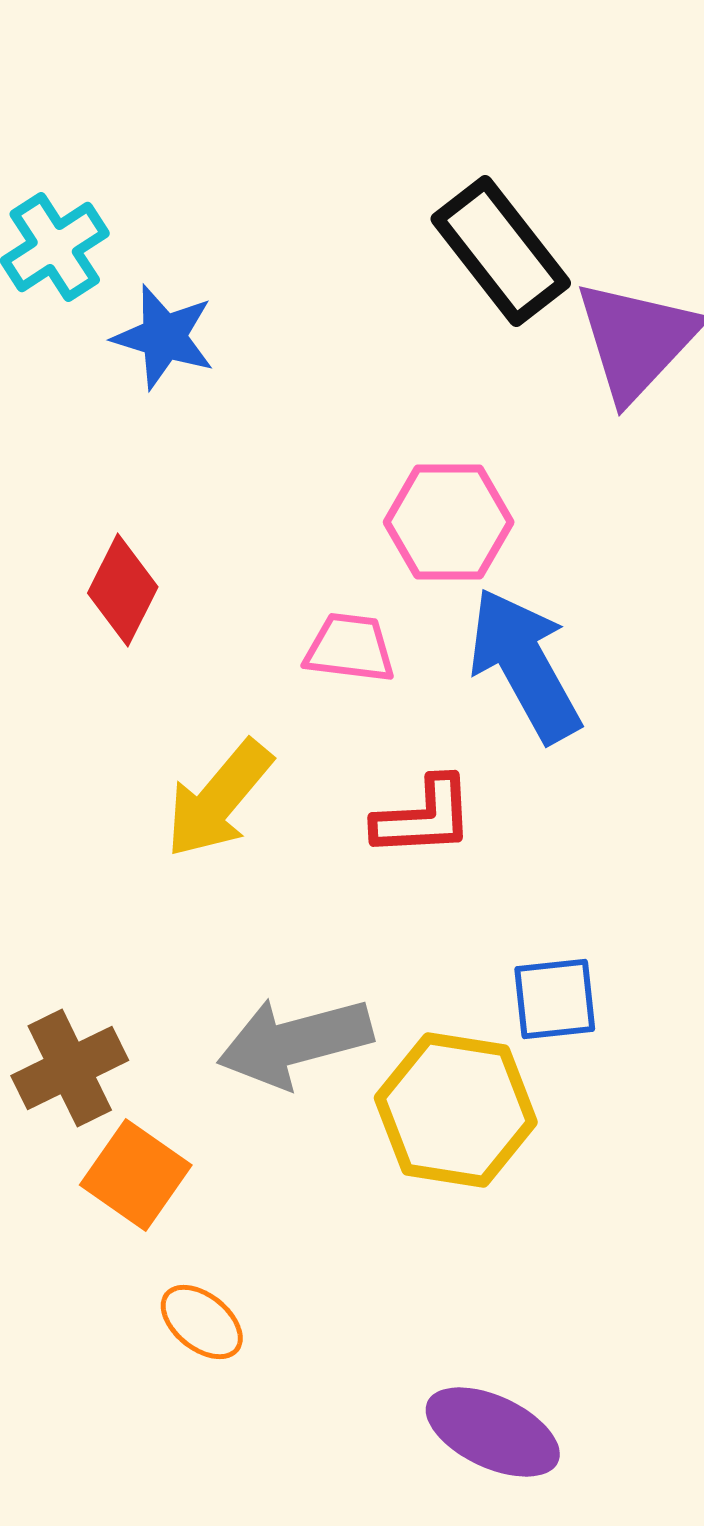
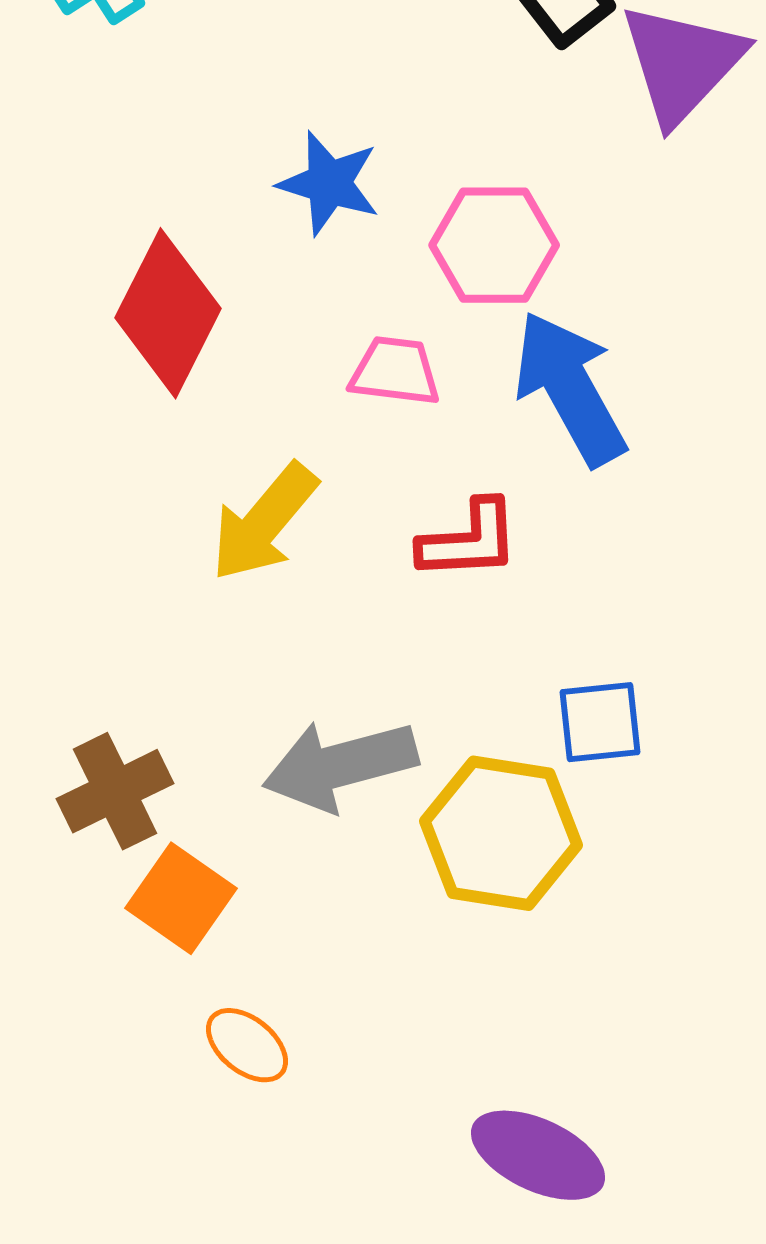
blue star: (164, 337) -> (329, 183), moved
red diamond: (123, 590) -> (168, 313), size x1.5

